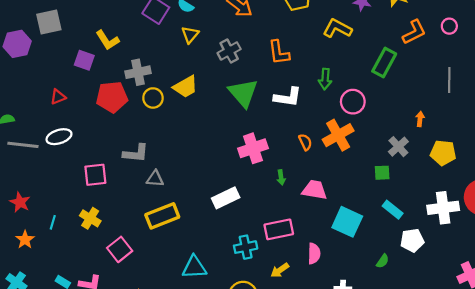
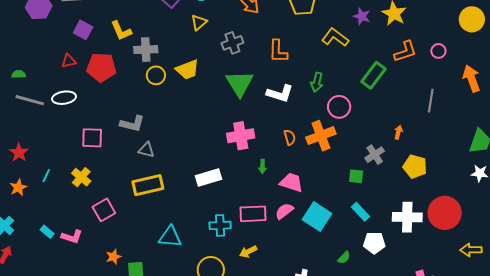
yellow L-shape: (107, 40) -> (121, 31), moved
purple square: (84, 60) -> (83, 30), moved
red pentagon: (112, 97) -> (101, 67), moved
pink semicircle: (314, 254) -> (284, 211), moved, turned -138

